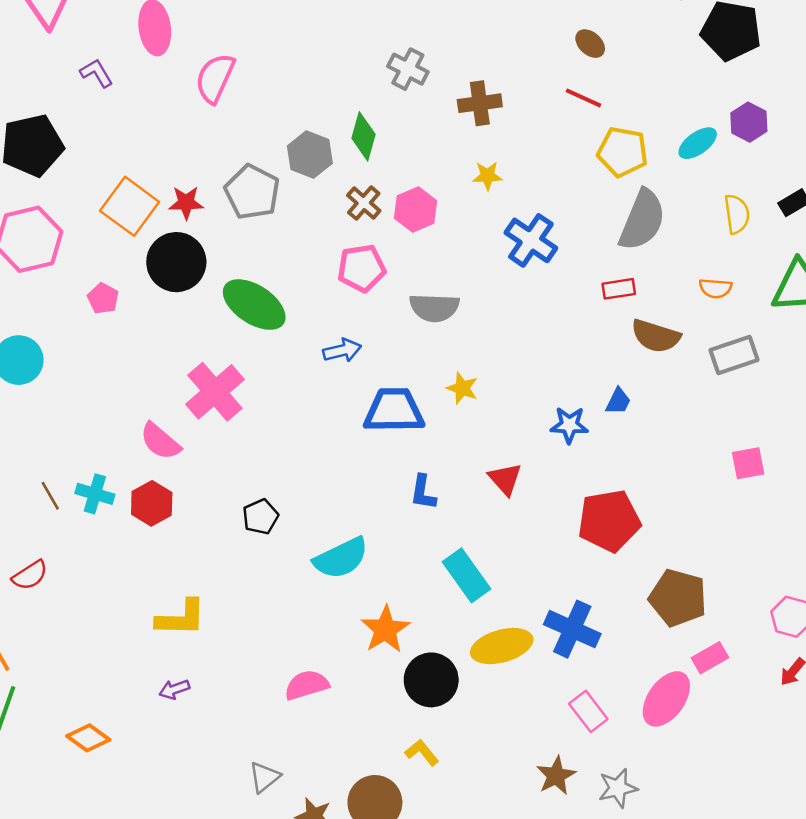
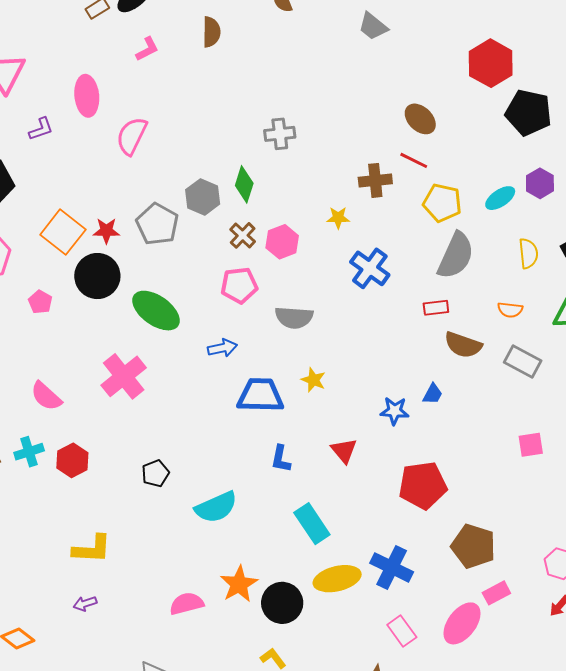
brown ellipse: (590, 44) -> (420, 119), size x1.4
gray cross: (408, 69) -> (280, 134), turned -36
purple L-shape: (96, 73) -> (41, 129), turned 100
brown cross: (480, 103) -> (375, 180), moved
gray rectangle: (734, 355) -> (523, 361), turned 45
pink semicircle: (160, 441) -> (46, 396), moved
cyan cross: (95, 494) -> (29, 452), turned -36
orange star: (385, 629) -> (239, 584), moved

